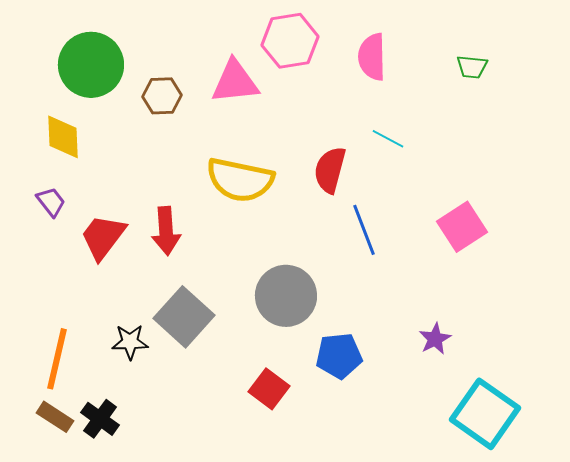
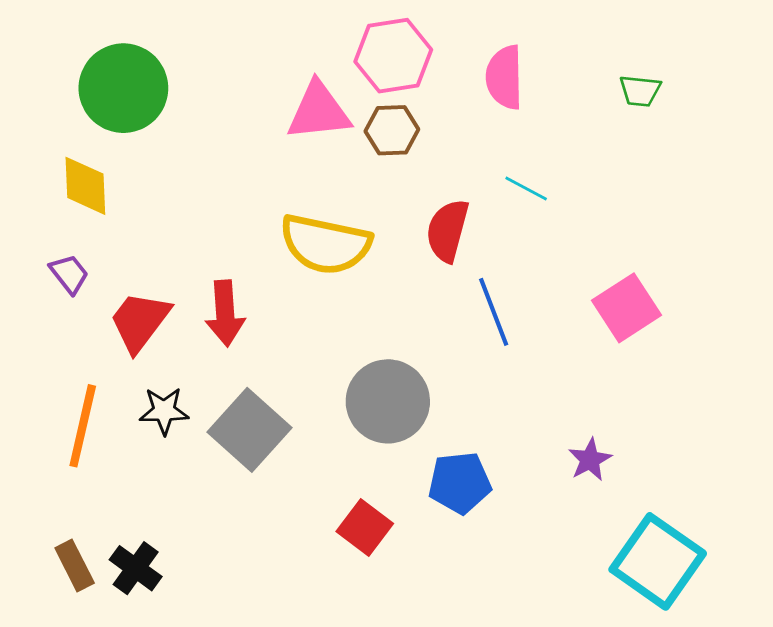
brown hexagon: (162, 96) -> (392, 130), moved
black star: (130, 342) -> (164, 411), moved
orange line: (57, 359) -> (83, 426), moved
brown rectangle: (55, 417) -> (75, 565), turned 30

